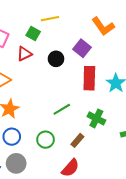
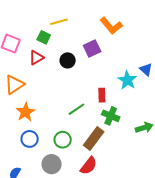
purple square: (82, 48) -> (92, 48), turned 30
red rectangle: (89, 78) -> (102, 95), moved, size x0.6
brown rectangle: (77, 140) -> (94, 139), size x1.6
gray circle: (16, 163) -> (52, 164), moved

